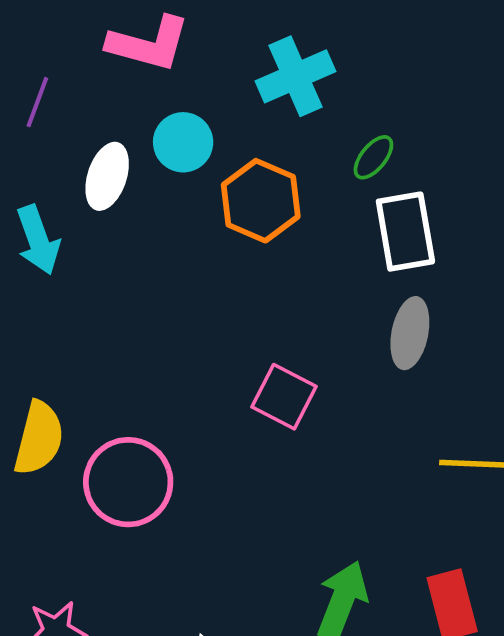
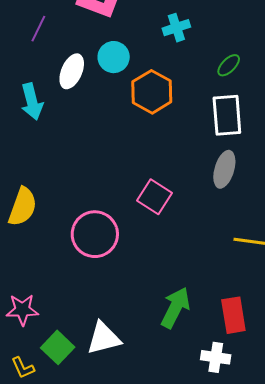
cyan cross: (295, 76) -> (176, 28), size x0.7
green ellipse: (373, 157) -> (229, 65), moved
pink circle: (128, 482) -> (95, 234), moved

